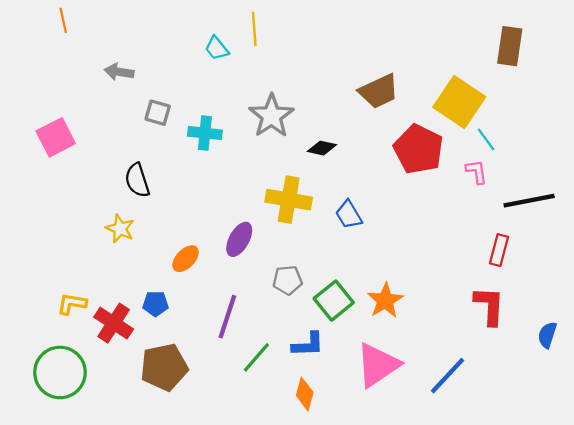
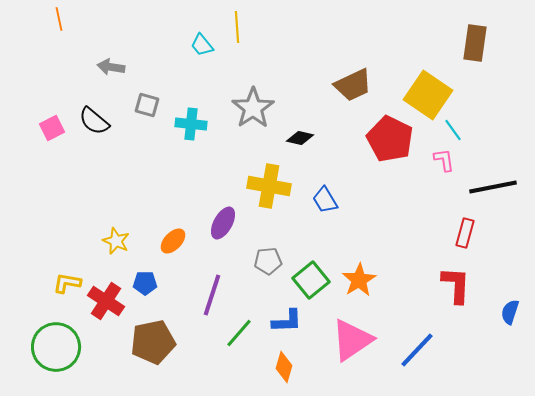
pink square: (56, 137) -> (52, 128), size x0.7
black semicircle: (137, 180) -> (94, 121), moved, turned -32
yellow star: (120, 229) -> (116, 241), moved

